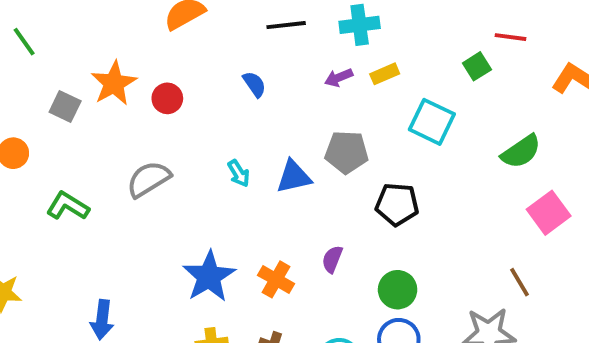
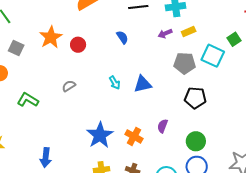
green square: (477, 66) -> (234, 39), moved
gray square: (65, 107) -> (16, 48), moved
gray pentagon: (347, 152) -> (185, 63), moved
gray semicircle: (149, 179) -> (69, 86), size x0.6

